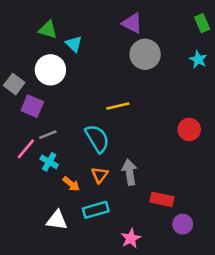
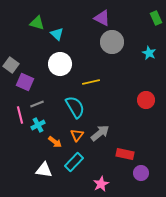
cyan star: (198, 59) -> (149, 53), moved
white circle: (50, 70) -> (60, 64), moved
pink line: (26, 149) -> (20, 115), turned -54
cyan cross: (49, 162) -> (38, 125), turned 32
gray arrow: (130, 172) -> (100, 133), turned 60
cyan rectangle: (96, 210) -> (74, 162), turned -30

